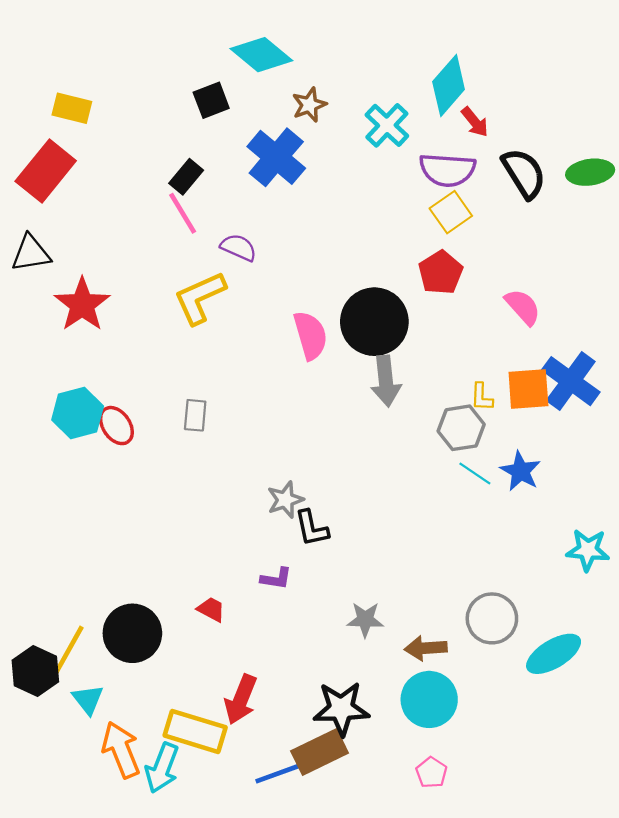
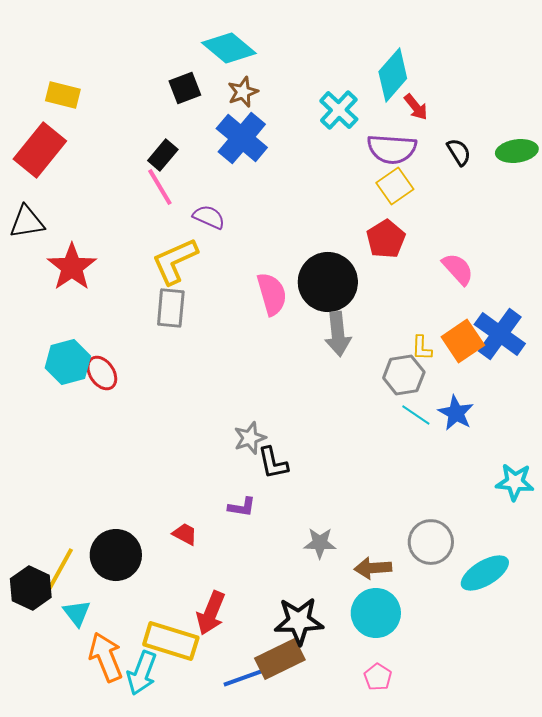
brown star: (309, 105) -> (243, 92), moved
black semicircle: (524, 173) -> (459, 152), size x0.6
orange square: (528, 389) -> (463, 341), turned -30
gray rectangle: (195, 415) -> (171, 308), moved, size x1.4

